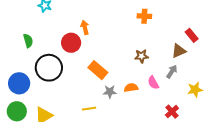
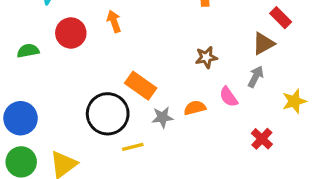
green semicircle: (28, 41) -> (28, 51), turned -80
red circle: (71, 43) -> (71, 33), moved
black circle: (49, 68) -> (108, 114), moved

